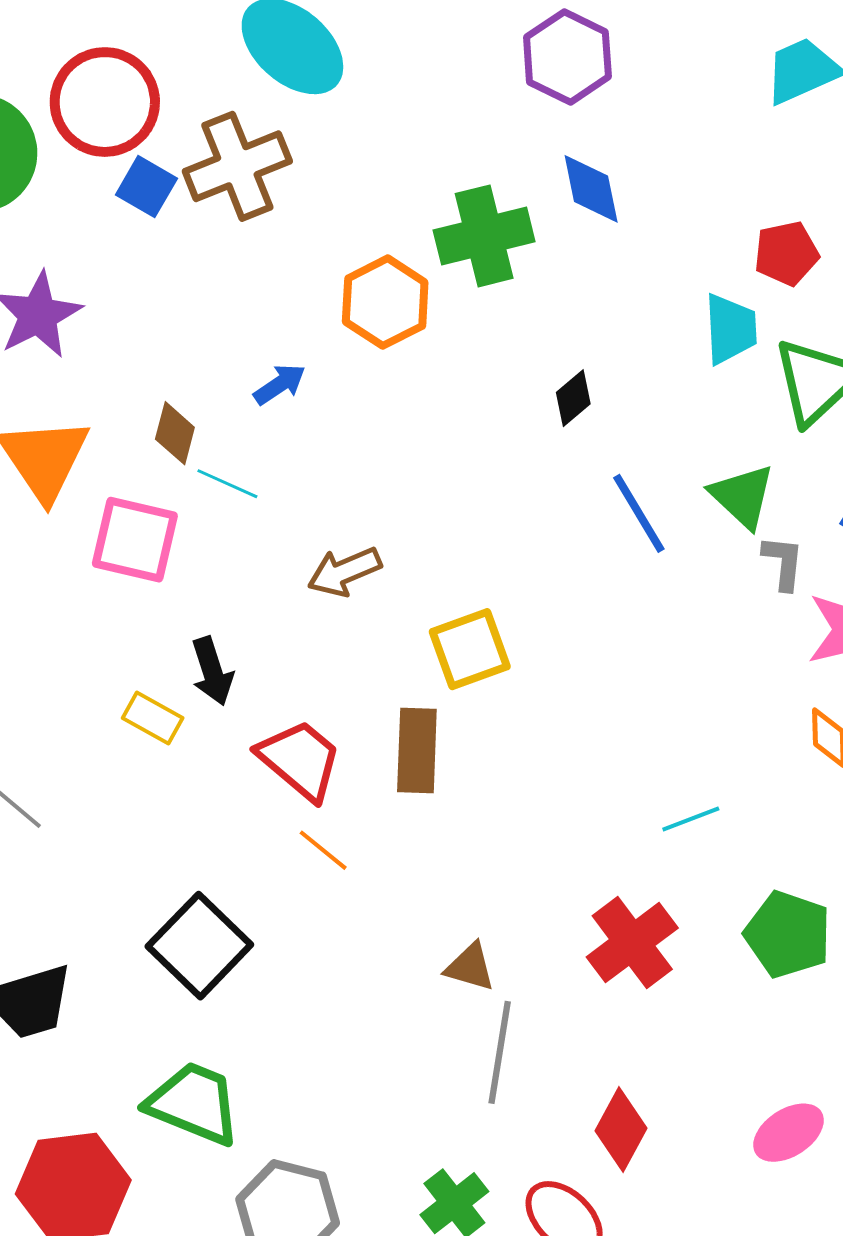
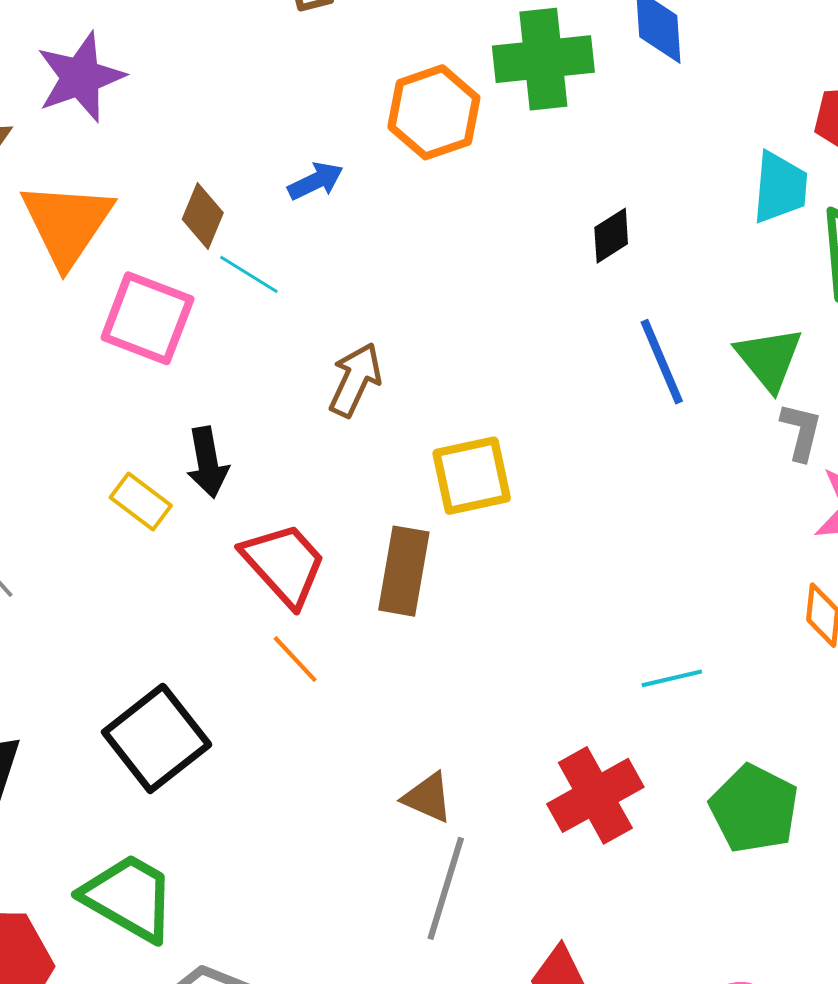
brown arrow: (344, 572) -> (355, 380), turned 130

